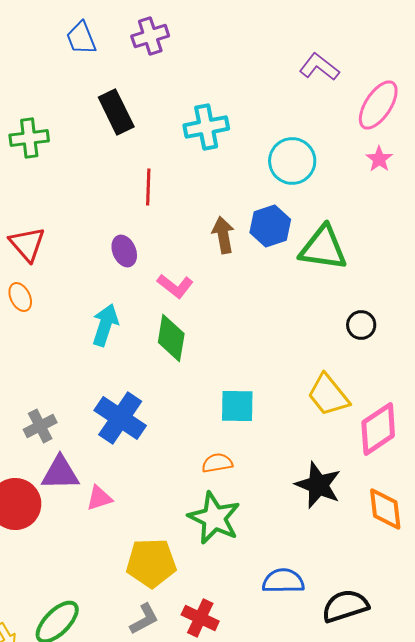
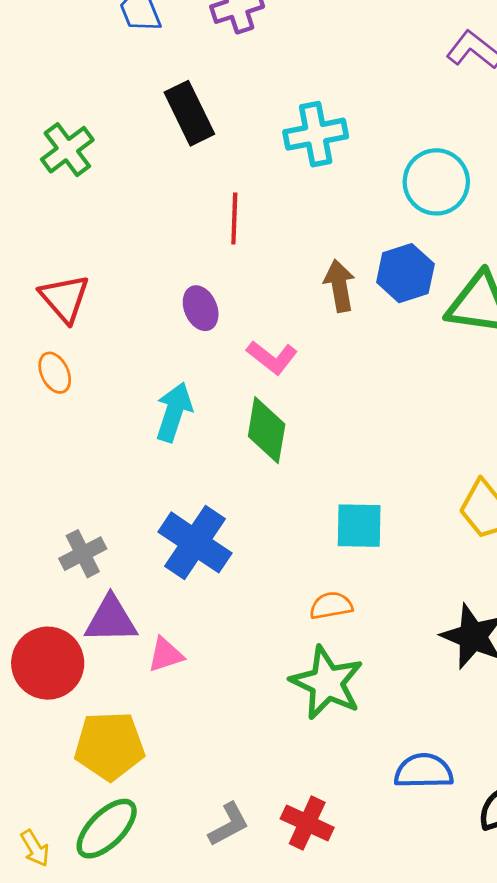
green cross: (29, 138) -> (67, 150), turned -30
yellow pentagon: (151, 563) -> (109, 746), moved

